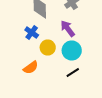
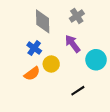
cyan circle: (72, 50) -> (96, 60), moved
orange semicircle: (31, 68) -> (32, 74), moved

